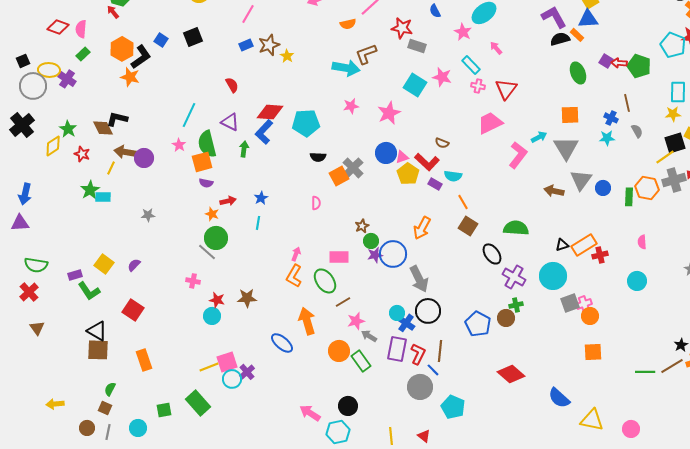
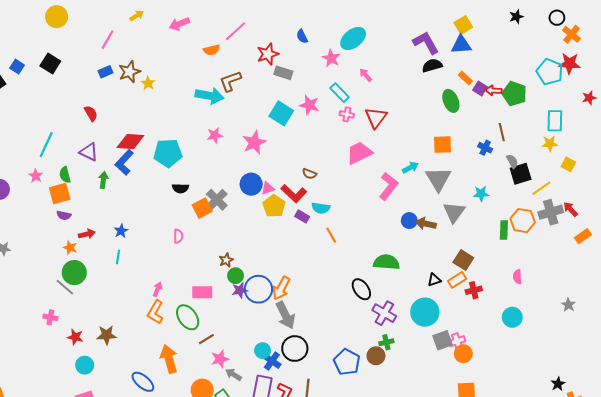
red star: (402, 28) -> (268, 54), turned -30
orange rectangle: (577, 35) -> (465, 78), moved
black square: (193, 37) -> (50, 63), turned -36
cyan star: (607, 138) -> (481, 193), moved
black square: (675, 143) -> (521, 174), moved
green semicircle: (207, 144) -> (65, 175), size x0.6
blue circle: (603, 188) -> (409, 221), moved
brown square: (468, 226) -> (463, 260), moved
orange arrow: (422, 228) -> (281, 288), moved
orange rectangle: (584, 245) -> (457, 280), size x0.7
cyan circle: (212, 316) -> (85, 365), moved

